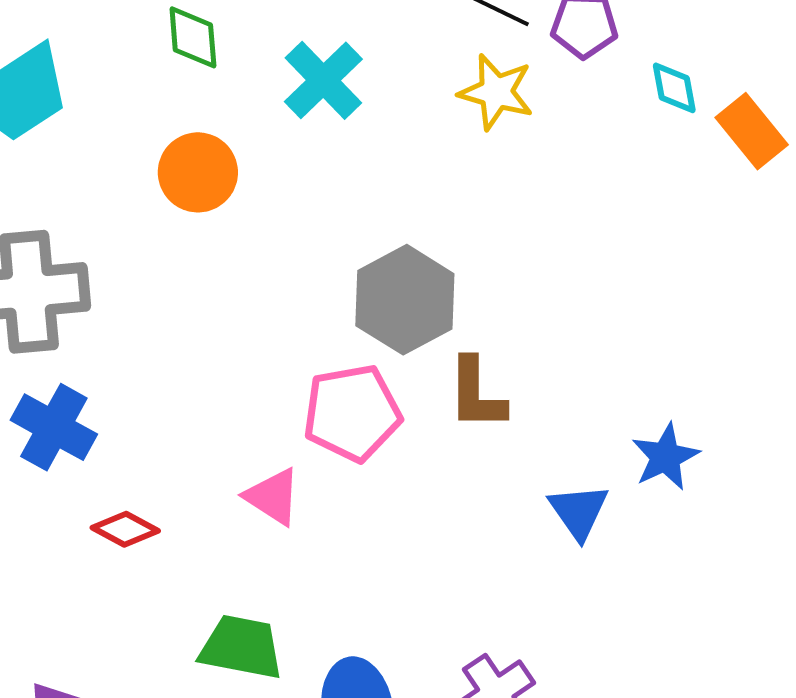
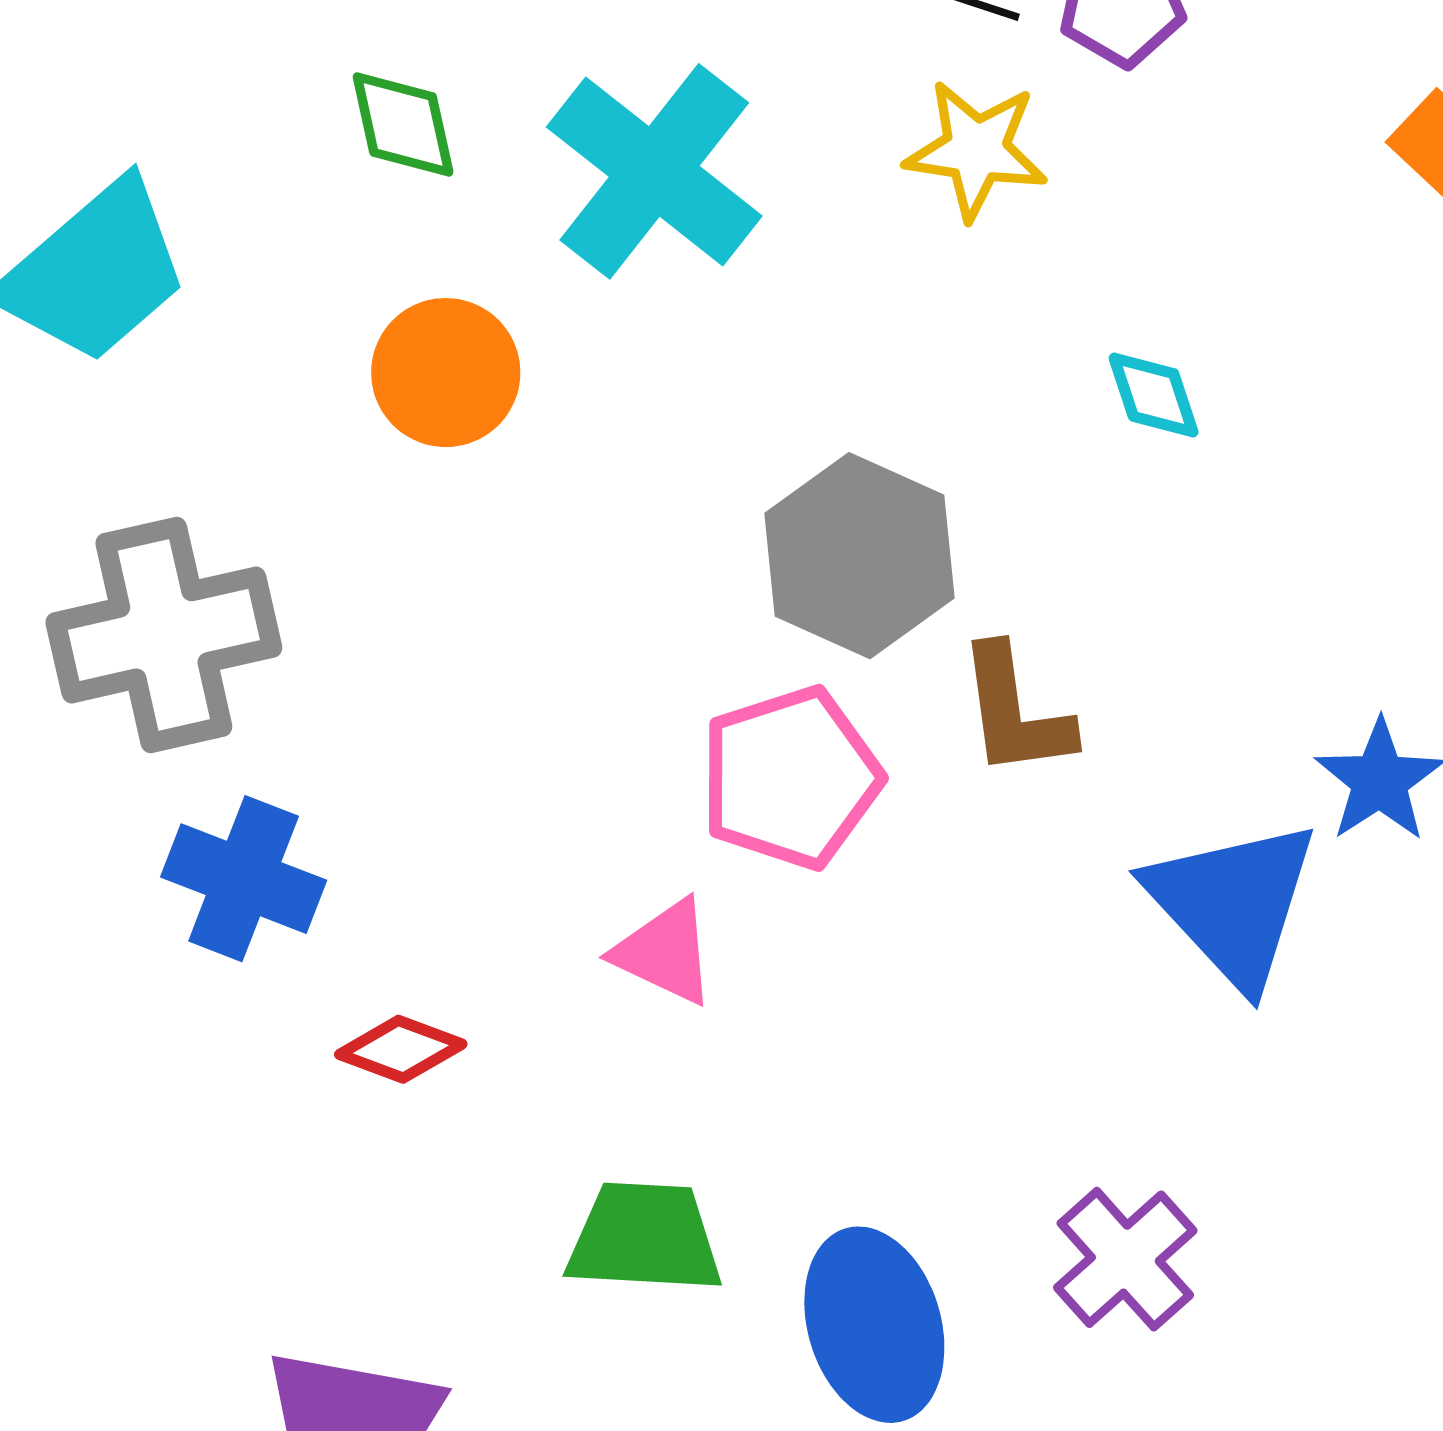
cyan cross: (323, 80) -> (654, 171), size x1.4
cyan diamond: (674, 88) -> (1154, 395), moved
blue triangle: (579, 511) -> (1233, 903), size x1.6

